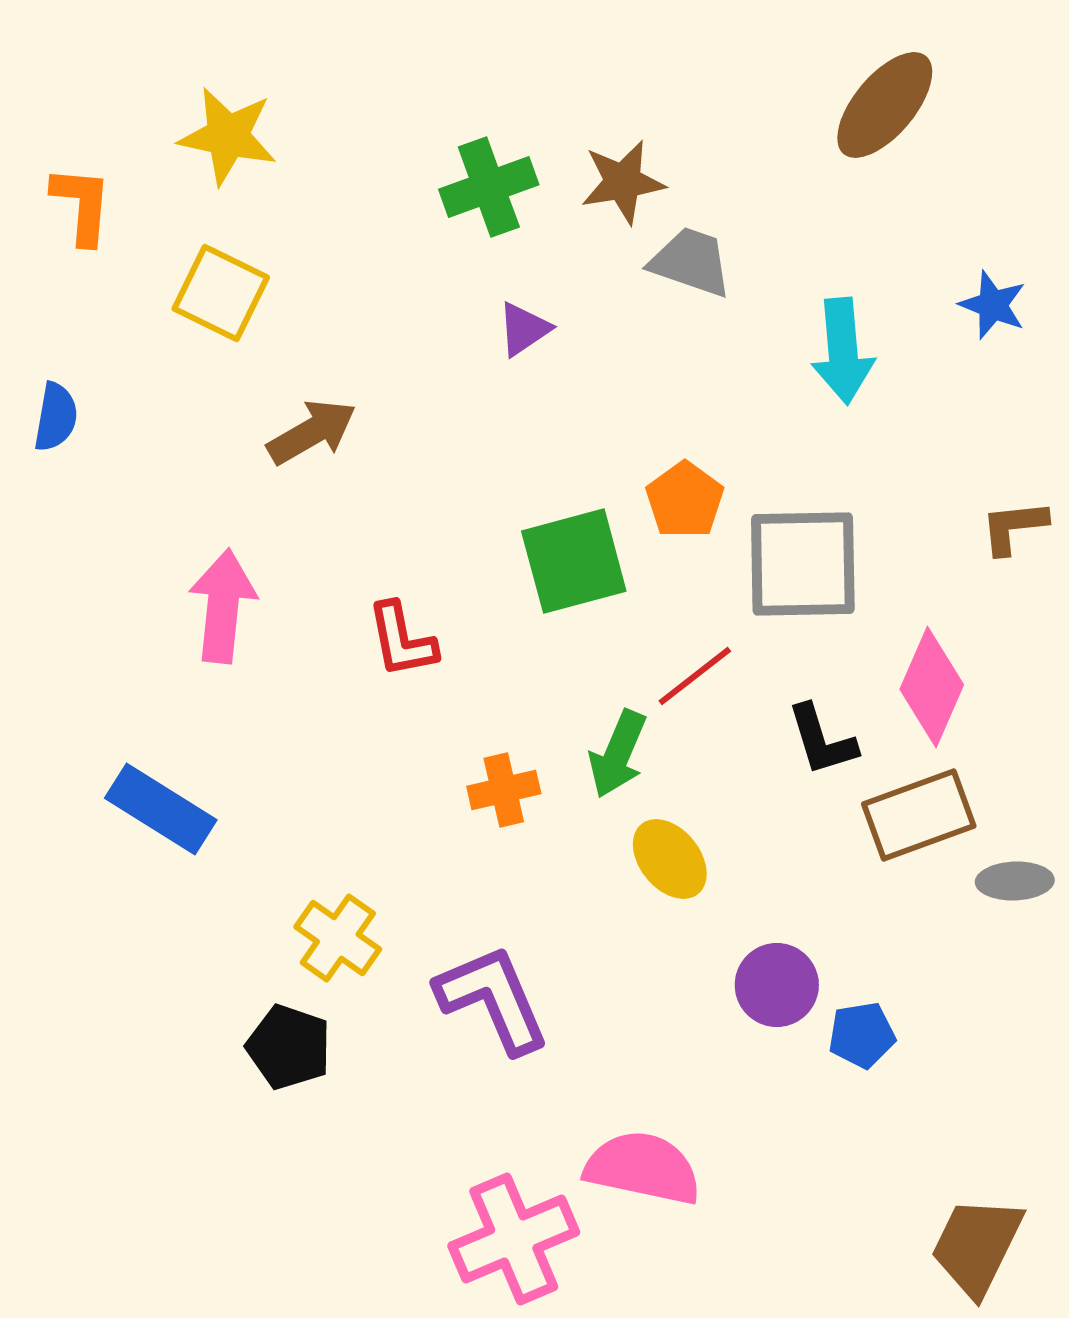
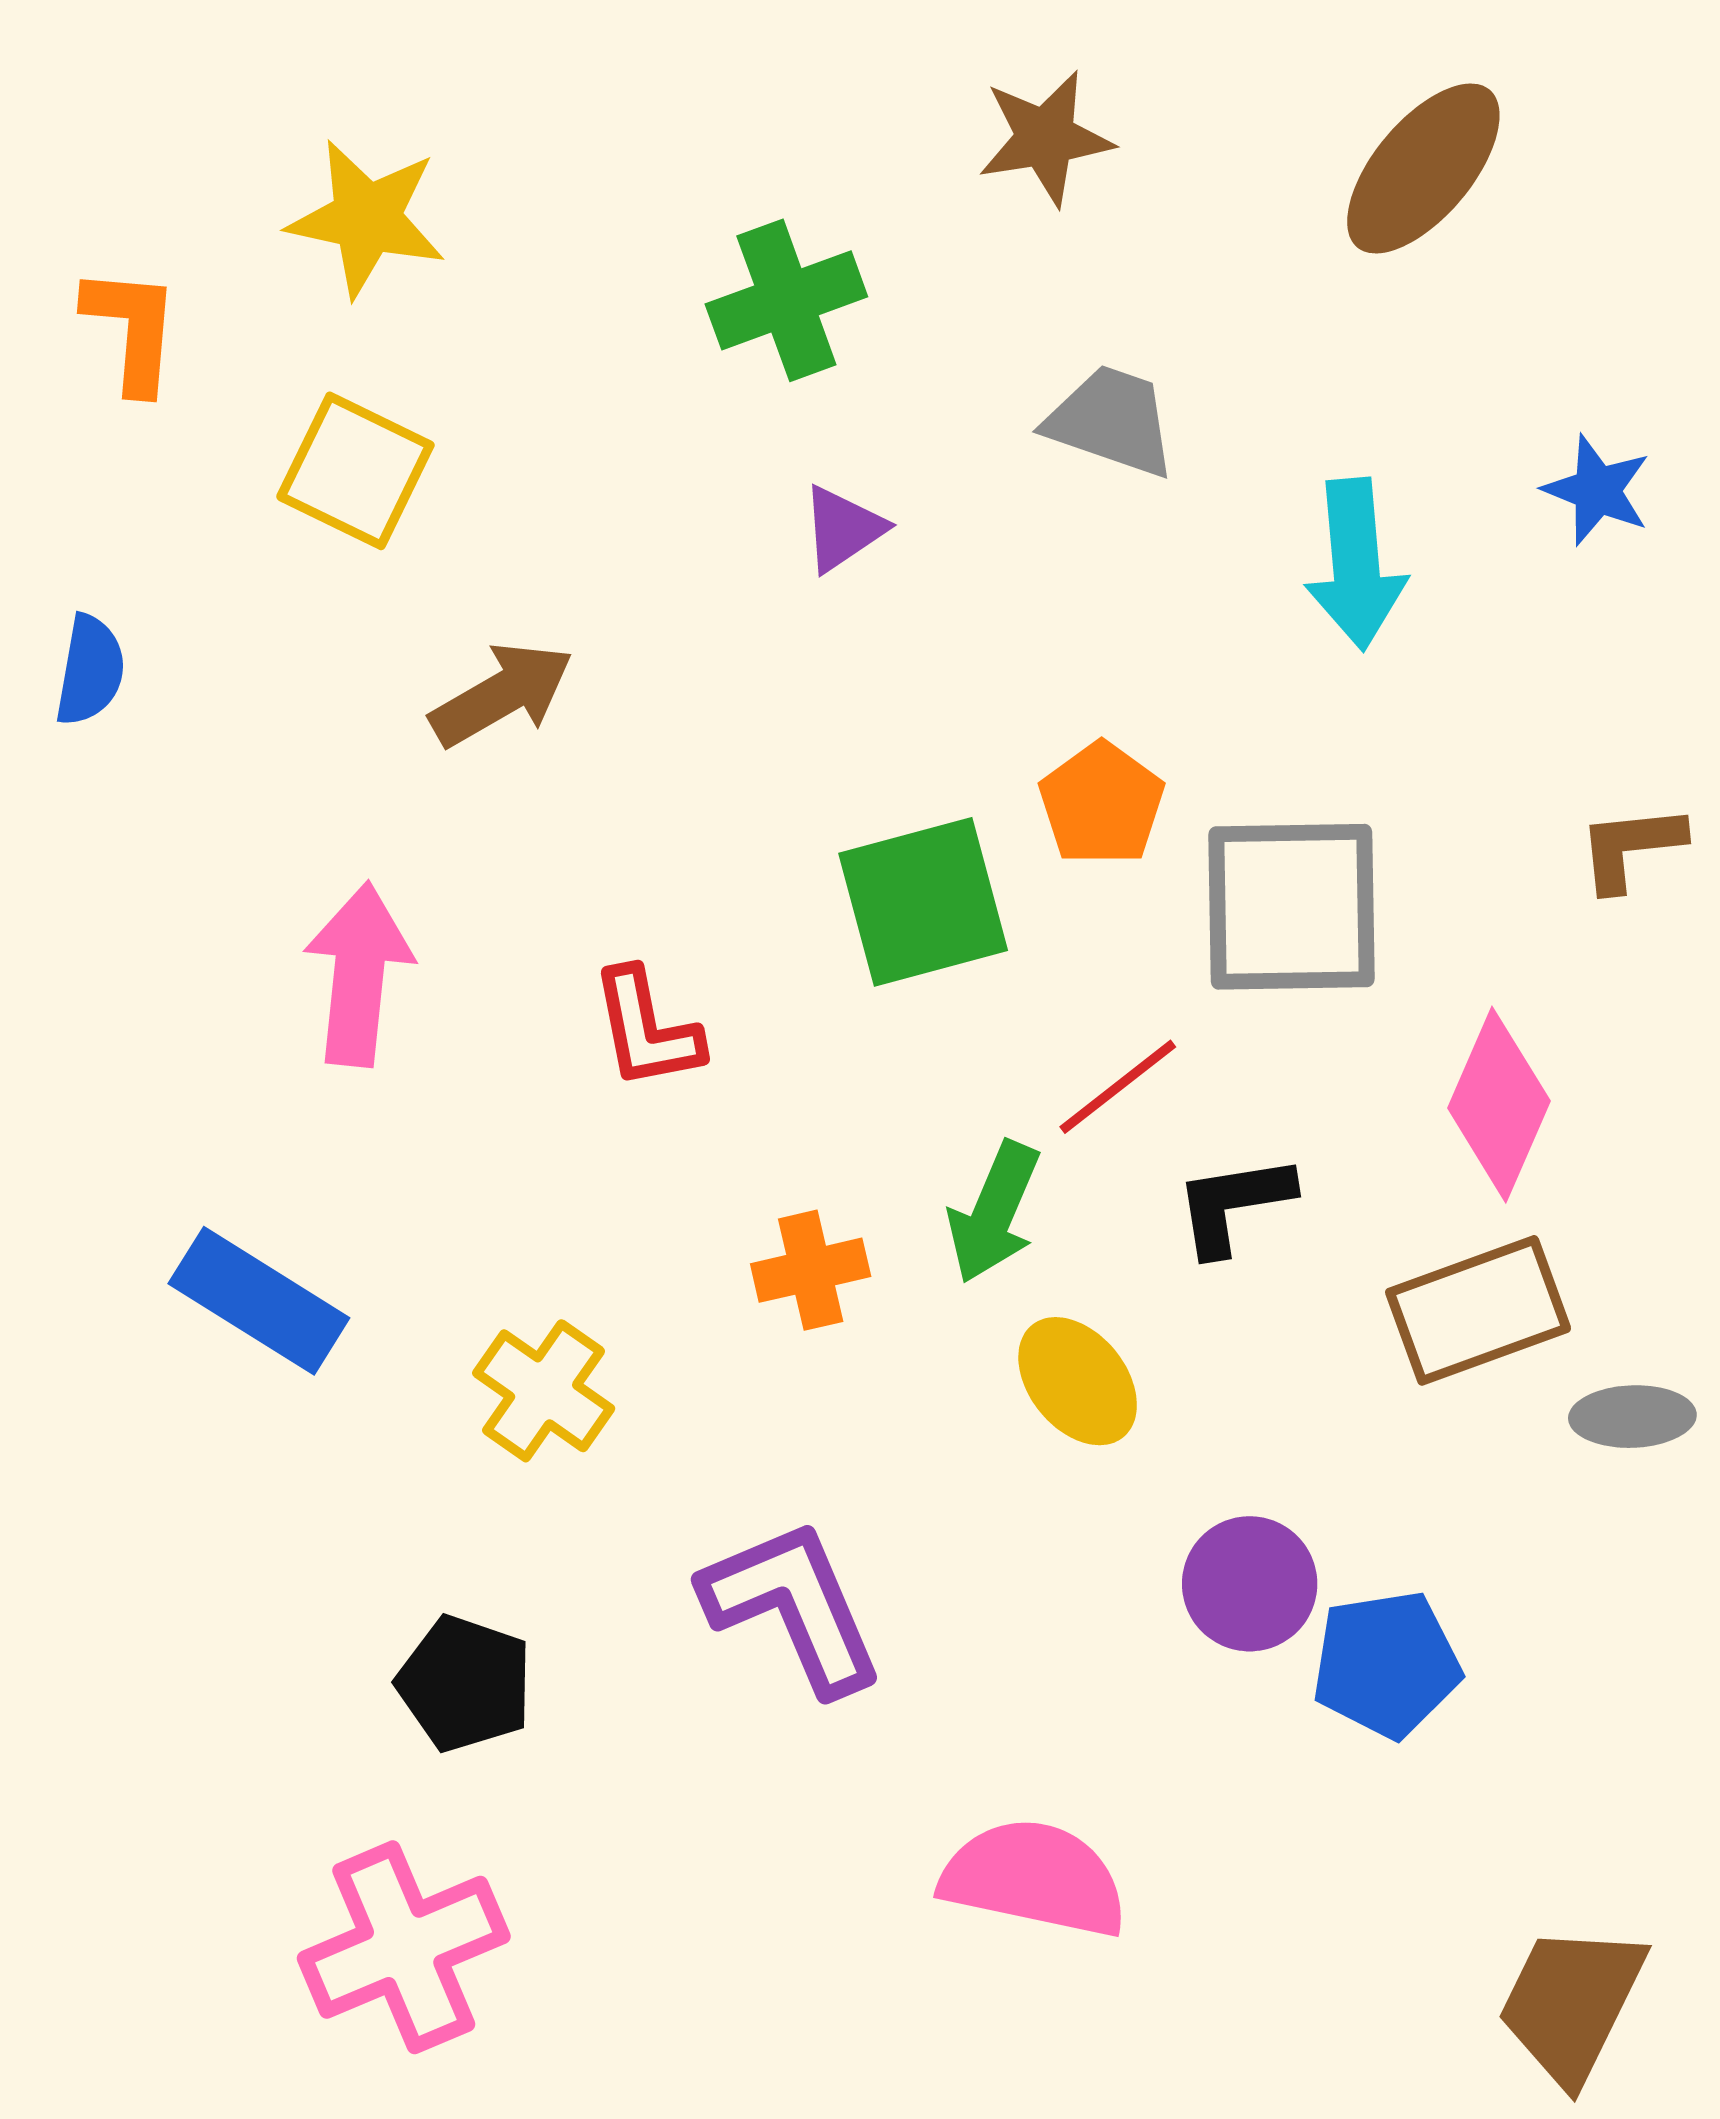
brown star: (623, 182) -> (1045, 138), moved
black L-shape: (822, 740) -> (1234, 1204), moved, turned 98
yellow cross: (338, 938) -> (544, 1391), moved
blue pentagon: (862, 1035) -> (1386, 1664), size x1.4
pink cross: (514, 1239) -> (404, 1947), moved

